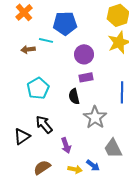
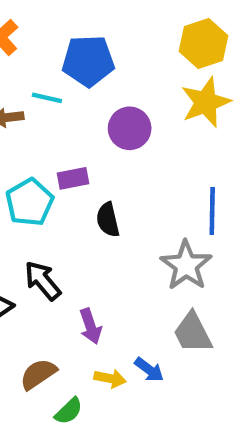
purple rectangle: (86, 77) -> (73, 178), moved
gray star: (95, 117) -> (186, 265), moved

